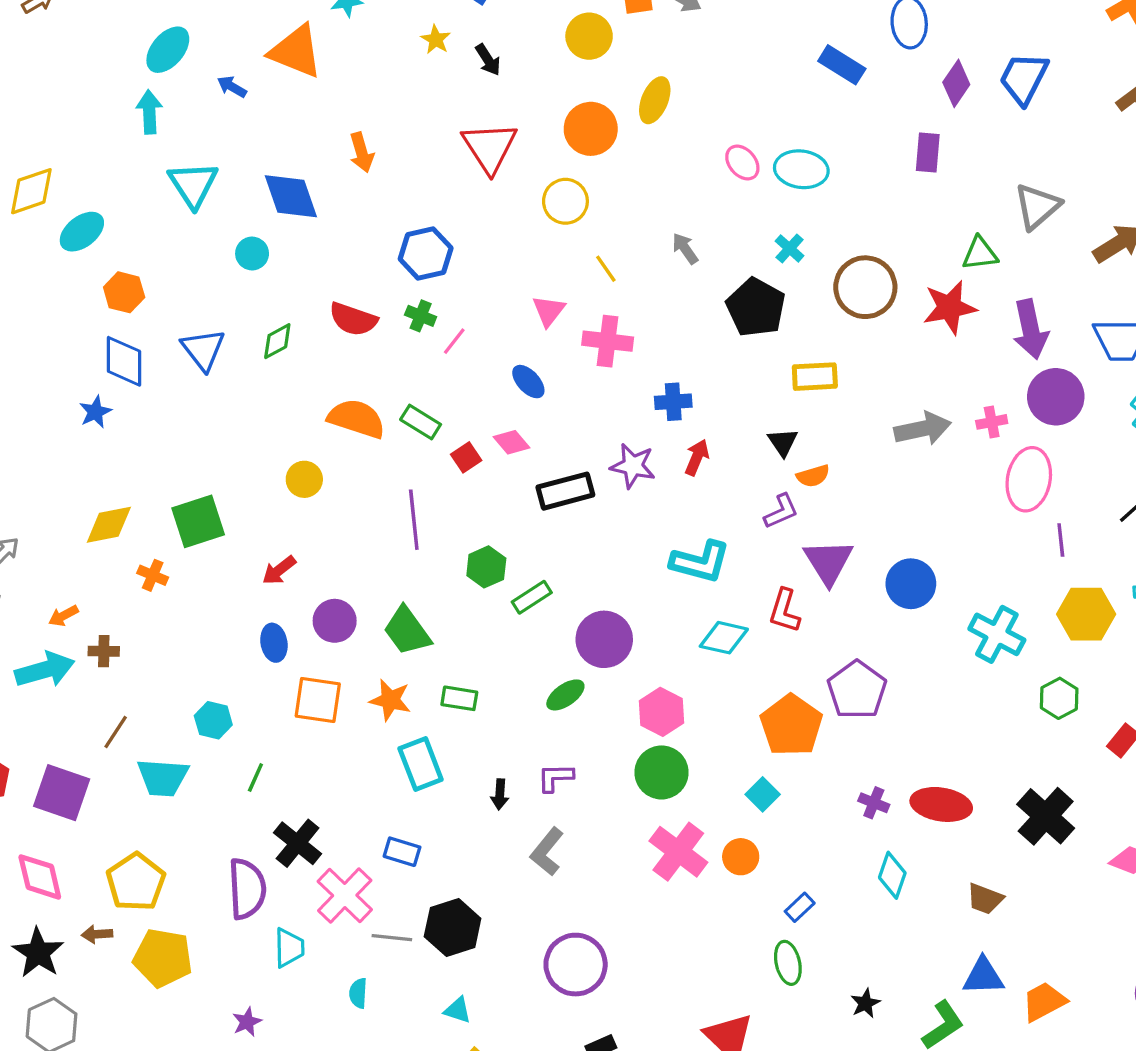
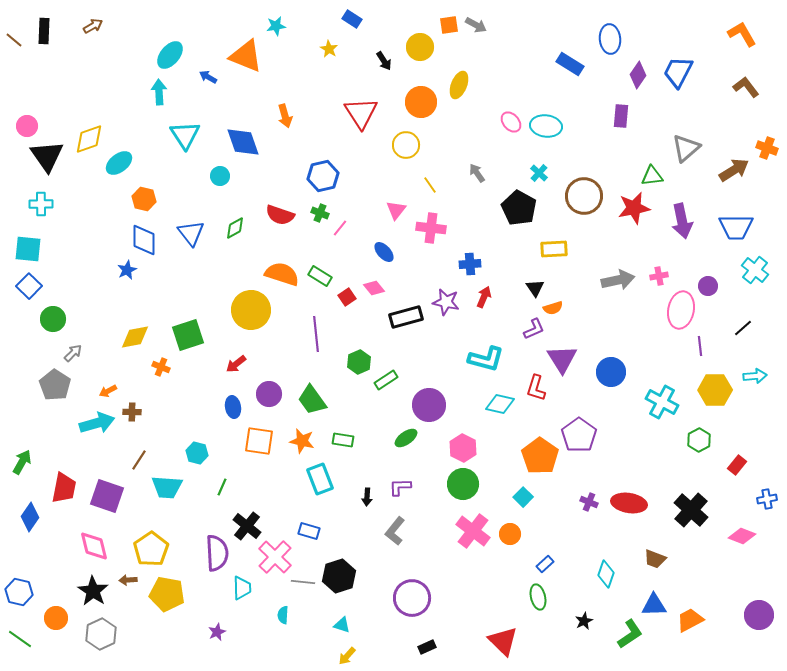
black arrow: (488, 60) -> (384, 61), moved
purple circle: (1056, 397) -> (708, 286), moved, size x0.6
yellow circle: (304, 479) -> (251, 310), size x1.8
cyan diamond: (892, 875) -> (606, 574), moved

